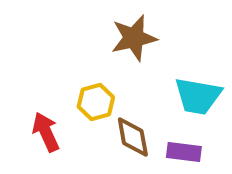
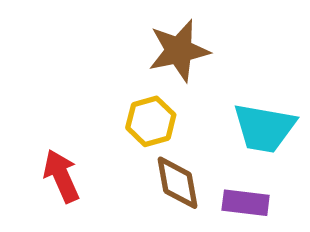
yellow hexagon: (96, 102) -> (151, 121), moved

